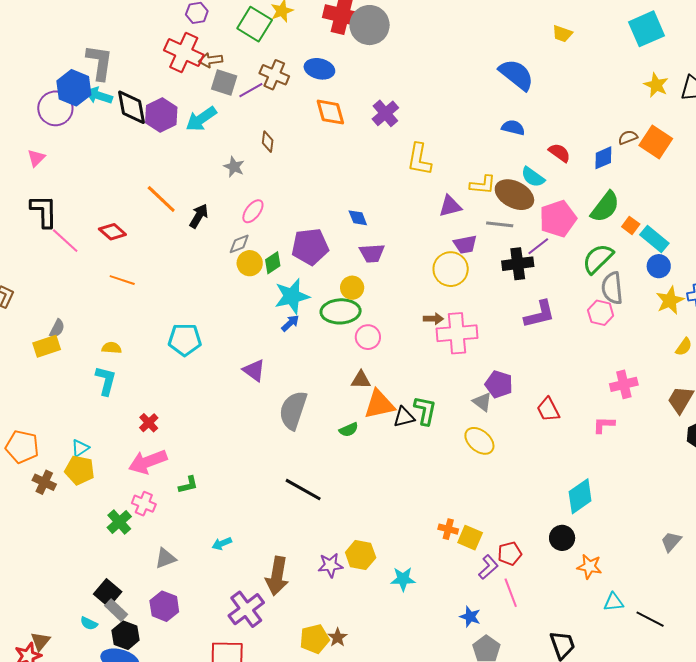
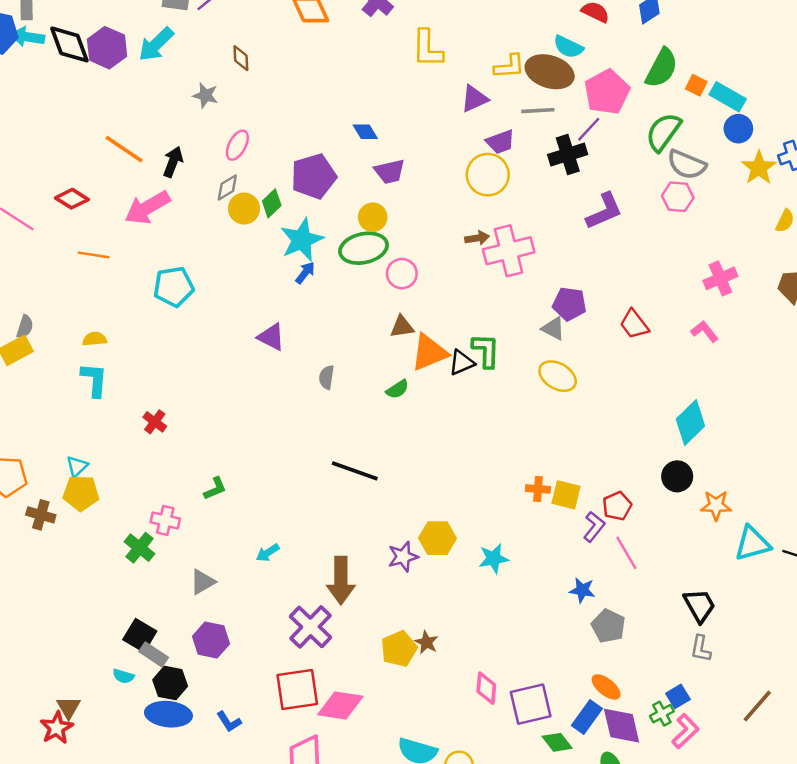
gray semicircle: (612, 288) -> (687, 165), turned -52
cyan pentagon: (185, 340) -> (174, 287), moved
gray semicircle: (293, 410) -> (326, 377), size x0.5
pink L-shape: (604, 425) -> (705, 331), turned 60
pink arrow: (148, 462) -> (147, 208), moved
cyan triangle: (614, 602) -> (752, 543), size x1.5

